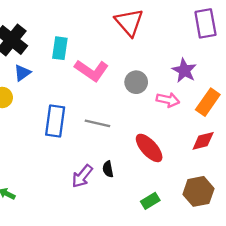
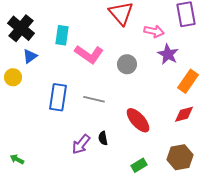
pink arrow: (168, 100) -> (154, 31), moved

